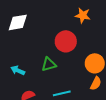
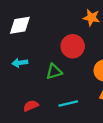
cyan arrow: (18, 70) -> (20, 63), moved, turned -32

